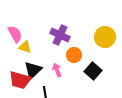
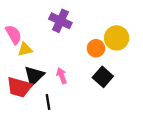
purple cross: (60, 35) -> (60, 21), moved
yellow triangle: (25, 47) -> (25, 49), turned -32
orange circle: (74, 55) -> (96, 48), moved

